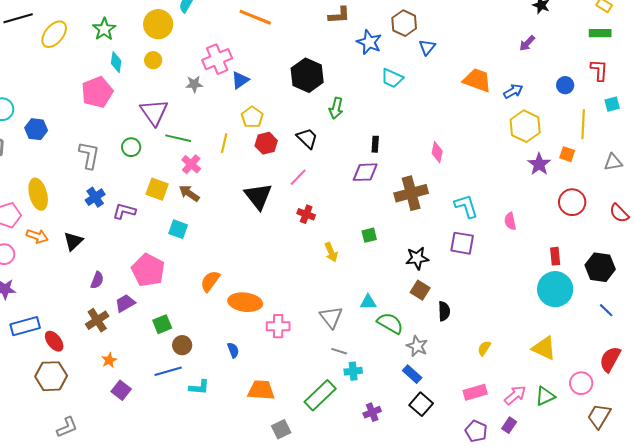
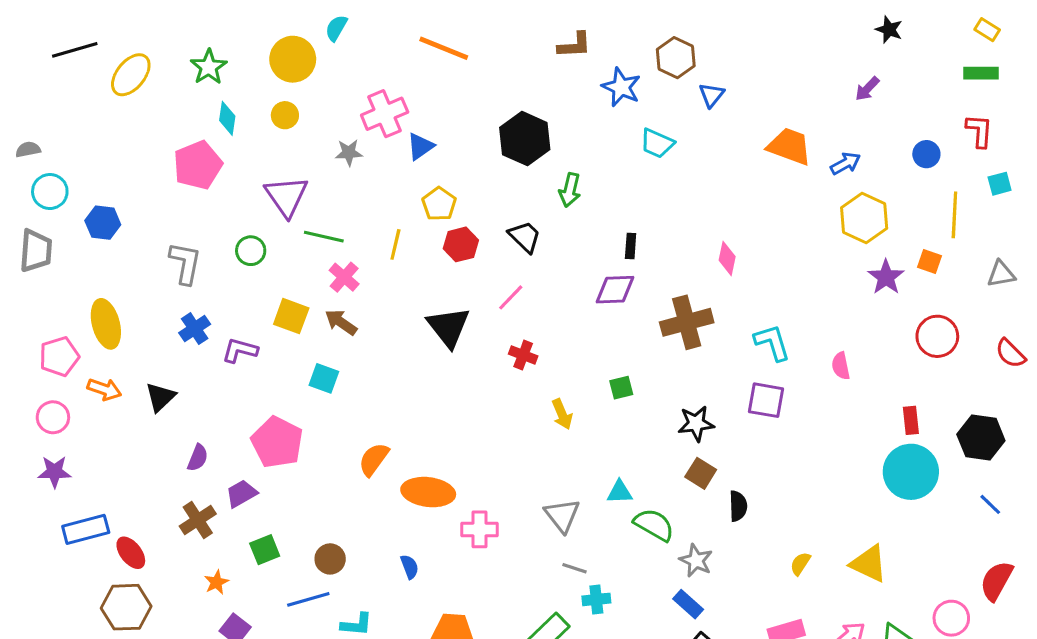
green square: (162, 324) -> (265, 550), moved
yellow triangle: (544, 348) -> (869, 564), moved

